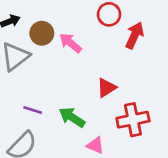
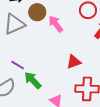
green arrow: (72, 117) -> (33, 80), moved

